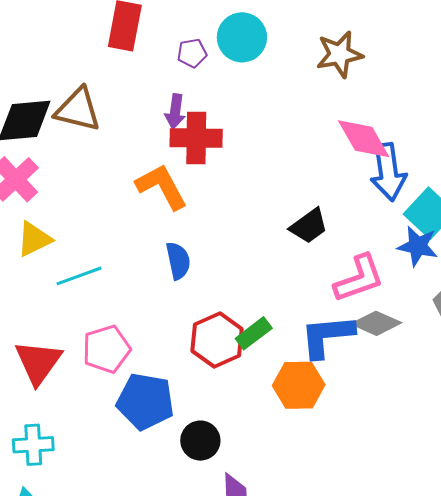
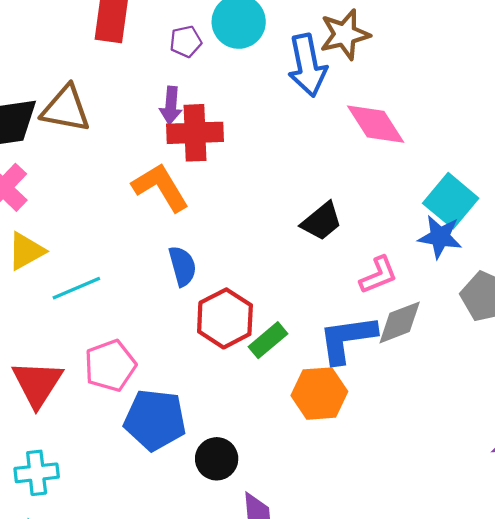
blue arrow: (388, 172) -> (307, 65), moved
pink L-shape: (359, 278) -> (378, 275), size x0.7
gray diamond: (376, 323) -> (400, 322), turned -42
red hexagon: (217, 340) -> (225, 318), moved

